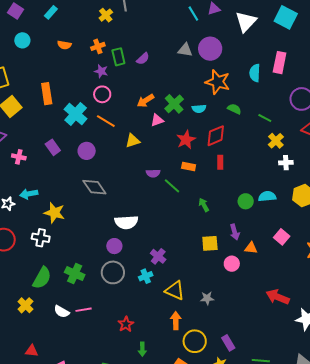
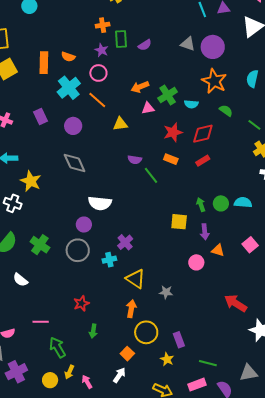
orange semicircle: (64, 45) -> (68, 57), moved
red rectangle: (220, 162) -> (203, 161), turned 48
green arrow: (204, 205) -> (201, 205), moved
yellow square: (210, 243) -> (179, 222), moved
pink line: (84, 310) -> (41, 322), moved

